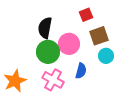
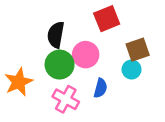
red square: (86, 15) -> (107, 19), size x1.5
brown square: (99, 36) -> (138, 50), moved
orange star: (15, 81) -> (19, 82), moved

